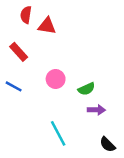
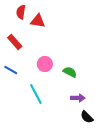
green semicircle: (86, 89) -> (70, 72), turned -128
purple arrow: (96, 110) -> (78, 98), moved
cyan line: (58, 133) -> (36, 94), moved

